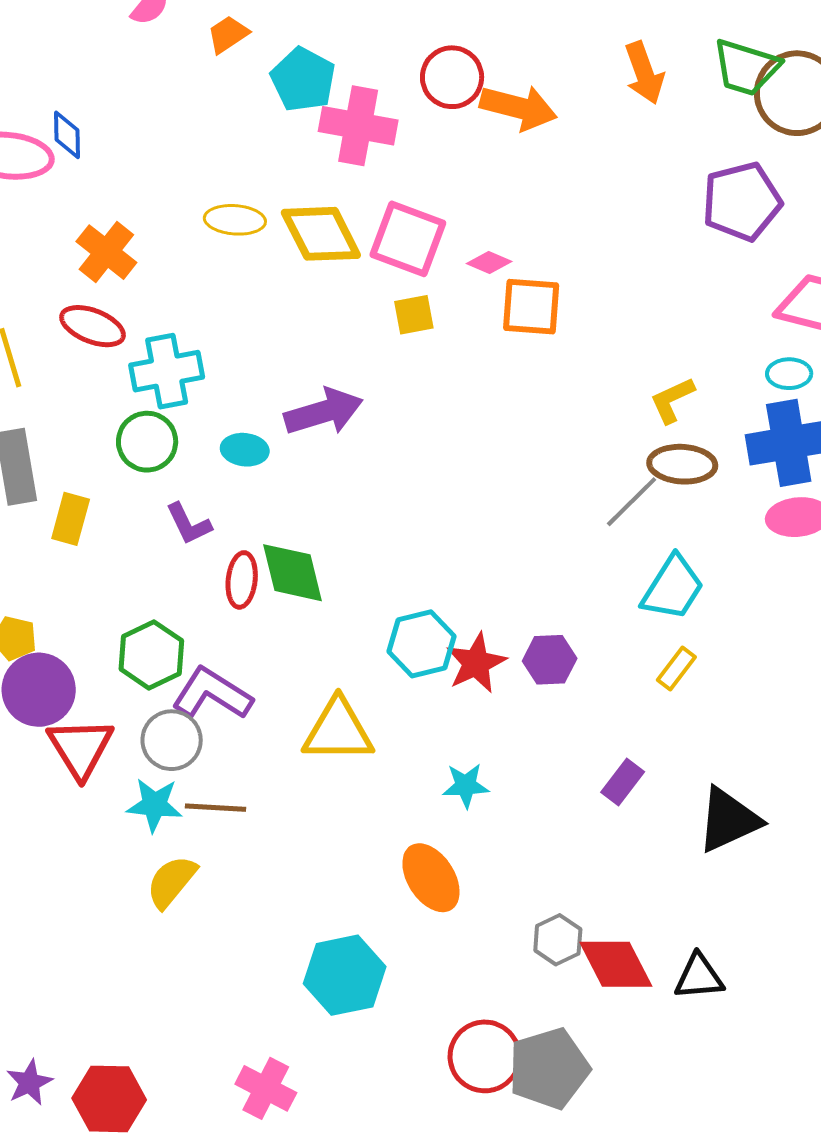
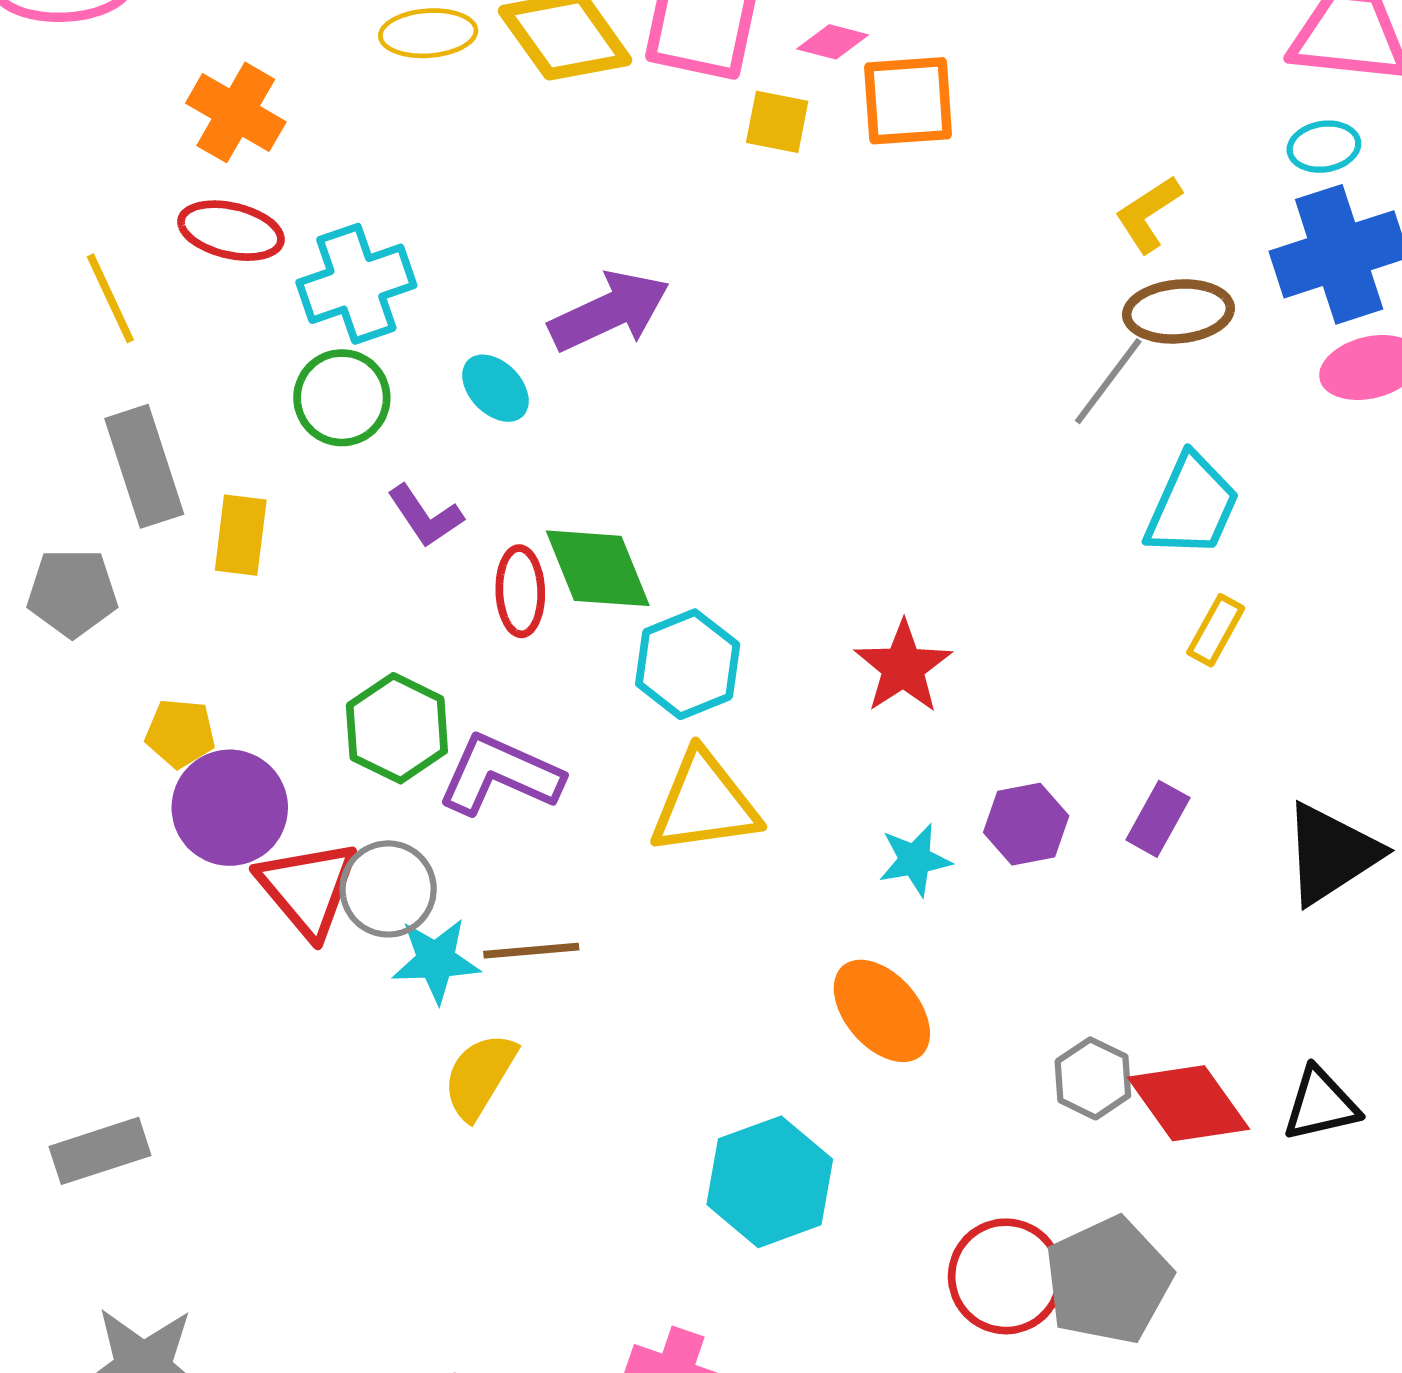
yellow square: (414, 315) -> (777, 122), moved, turned 30
cyan ellipse: (245, 450) -> (495, 388), turned 48
cyan hexagon: (422, 644) -> (688, 664), moved
purple hexagon: (550, 660) -> (1026, 824), moved
gray circle: (172, 740) -> (388, 889), moved

